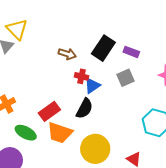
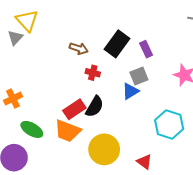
purple rectangle: (131, 52) -> (146, 49), turned 42
blue triangle: (92, 86) -> (130, 91), moved
red rectangle: (49, 111) -> (74, 109), moved

